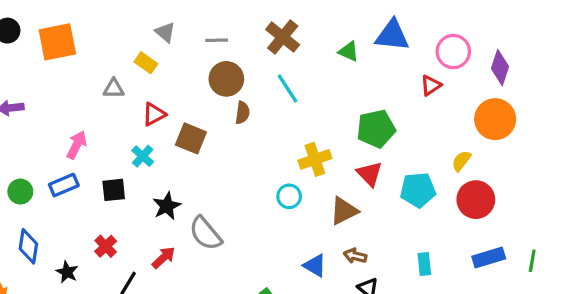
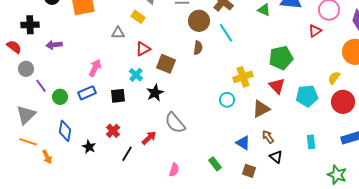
brown circle: (226, 79) -> (199, 21), moved
black star: (167, 206) -> (155, 93), moved
brown arrow: (355, 256) -> (268, 137), turned 40

